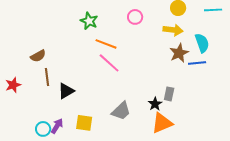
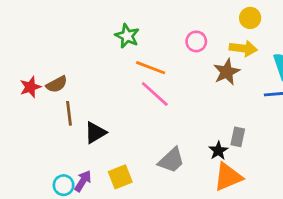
pink circle: (135, 17) -> (196, 41), moved
brown star: (179, 53) -> (227, 72), moved
red star: (13, 85) -> (30, 87), moved
yellow square: (84, 123) -> (120, 177), turned -30

